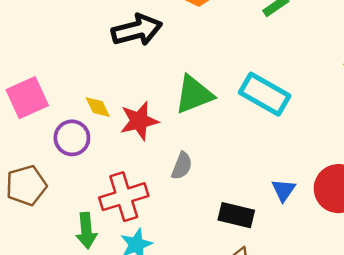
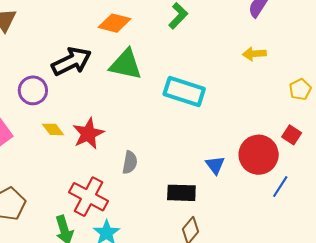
green triangle: (194, 95) -> (126, 65), moved, turned 45
purple circle: (72, 138) -> (33, 90), moved
red cross: (124, 197) -> (89, 197), turned -33

